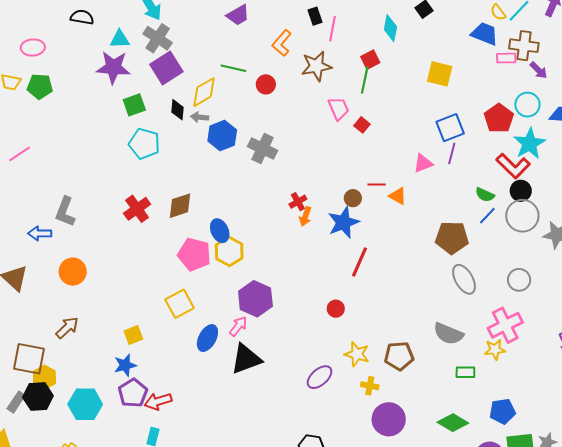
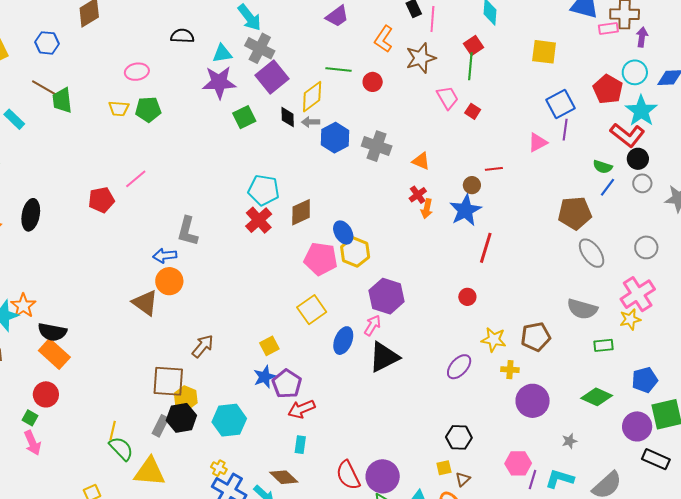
purple arrow: (539, 70) -> (642, 37), turned -120
cyan pentagon: (144, 144) -> (264, 190), moved
orange triangle: (398, 196) -> (421, 161), moved
gray circle: (522, 216) -> (642, 183), size x0.6
orange circle: (73, 272) -> (169, 281), moved
purple pentagon: (133, 393) -> (287, 384), moved

